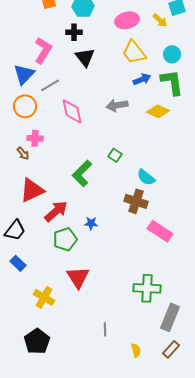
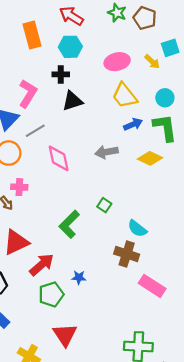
black triangle: (85, 57) -> (72, 101), turned 50

